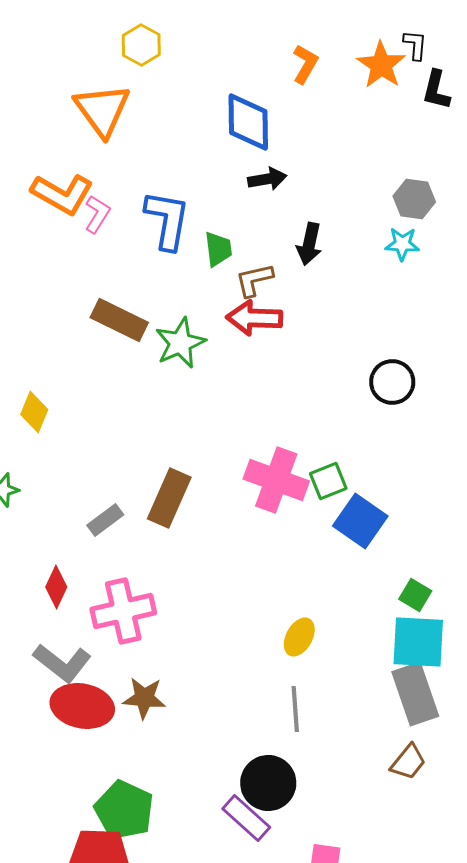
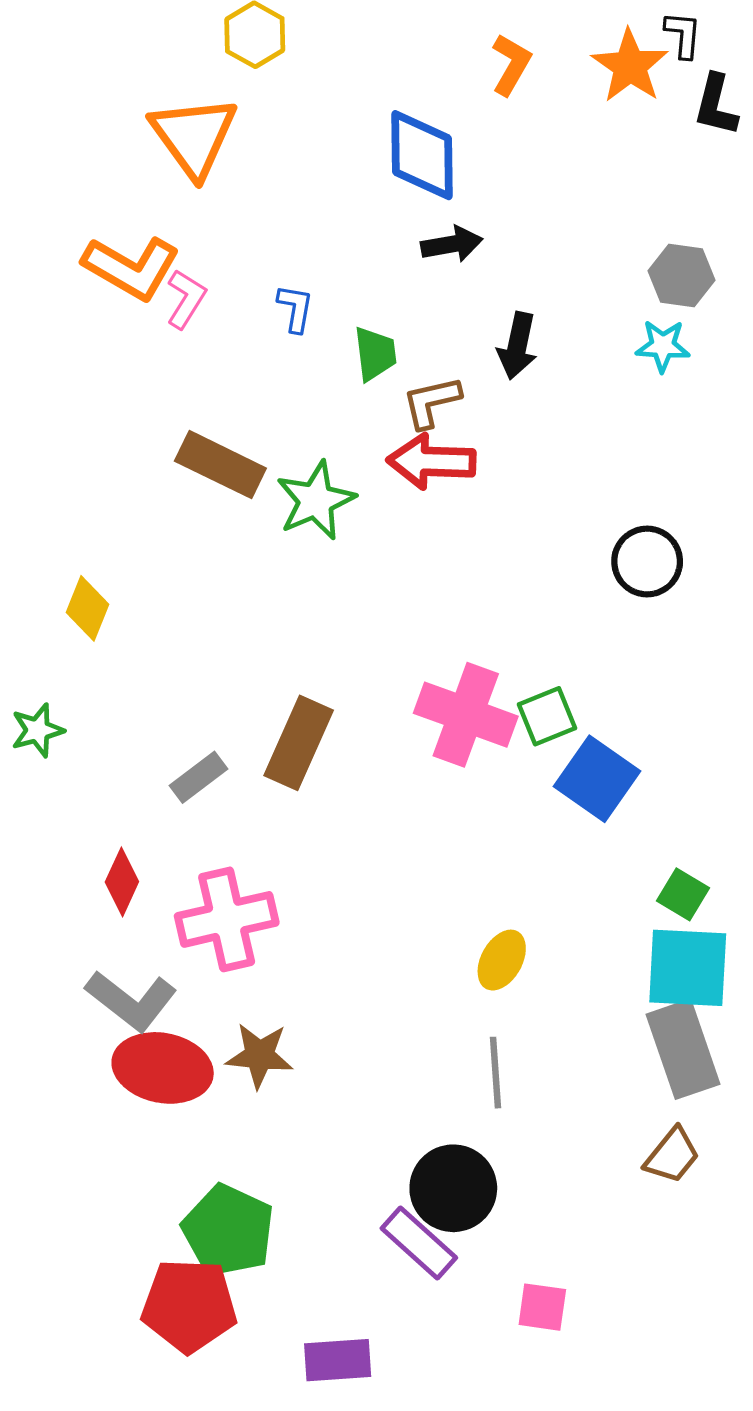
blue L-shape: (167, 220) -> (295, 308), size x0.5

